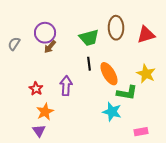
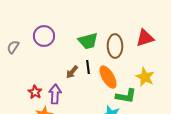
brown ellipse: (116, 28) -> (115, 46), moved
brown arrow: (50, 47) -> (72, 72), moved
purple arrow: (66, 86) -> (55, 94), moved

